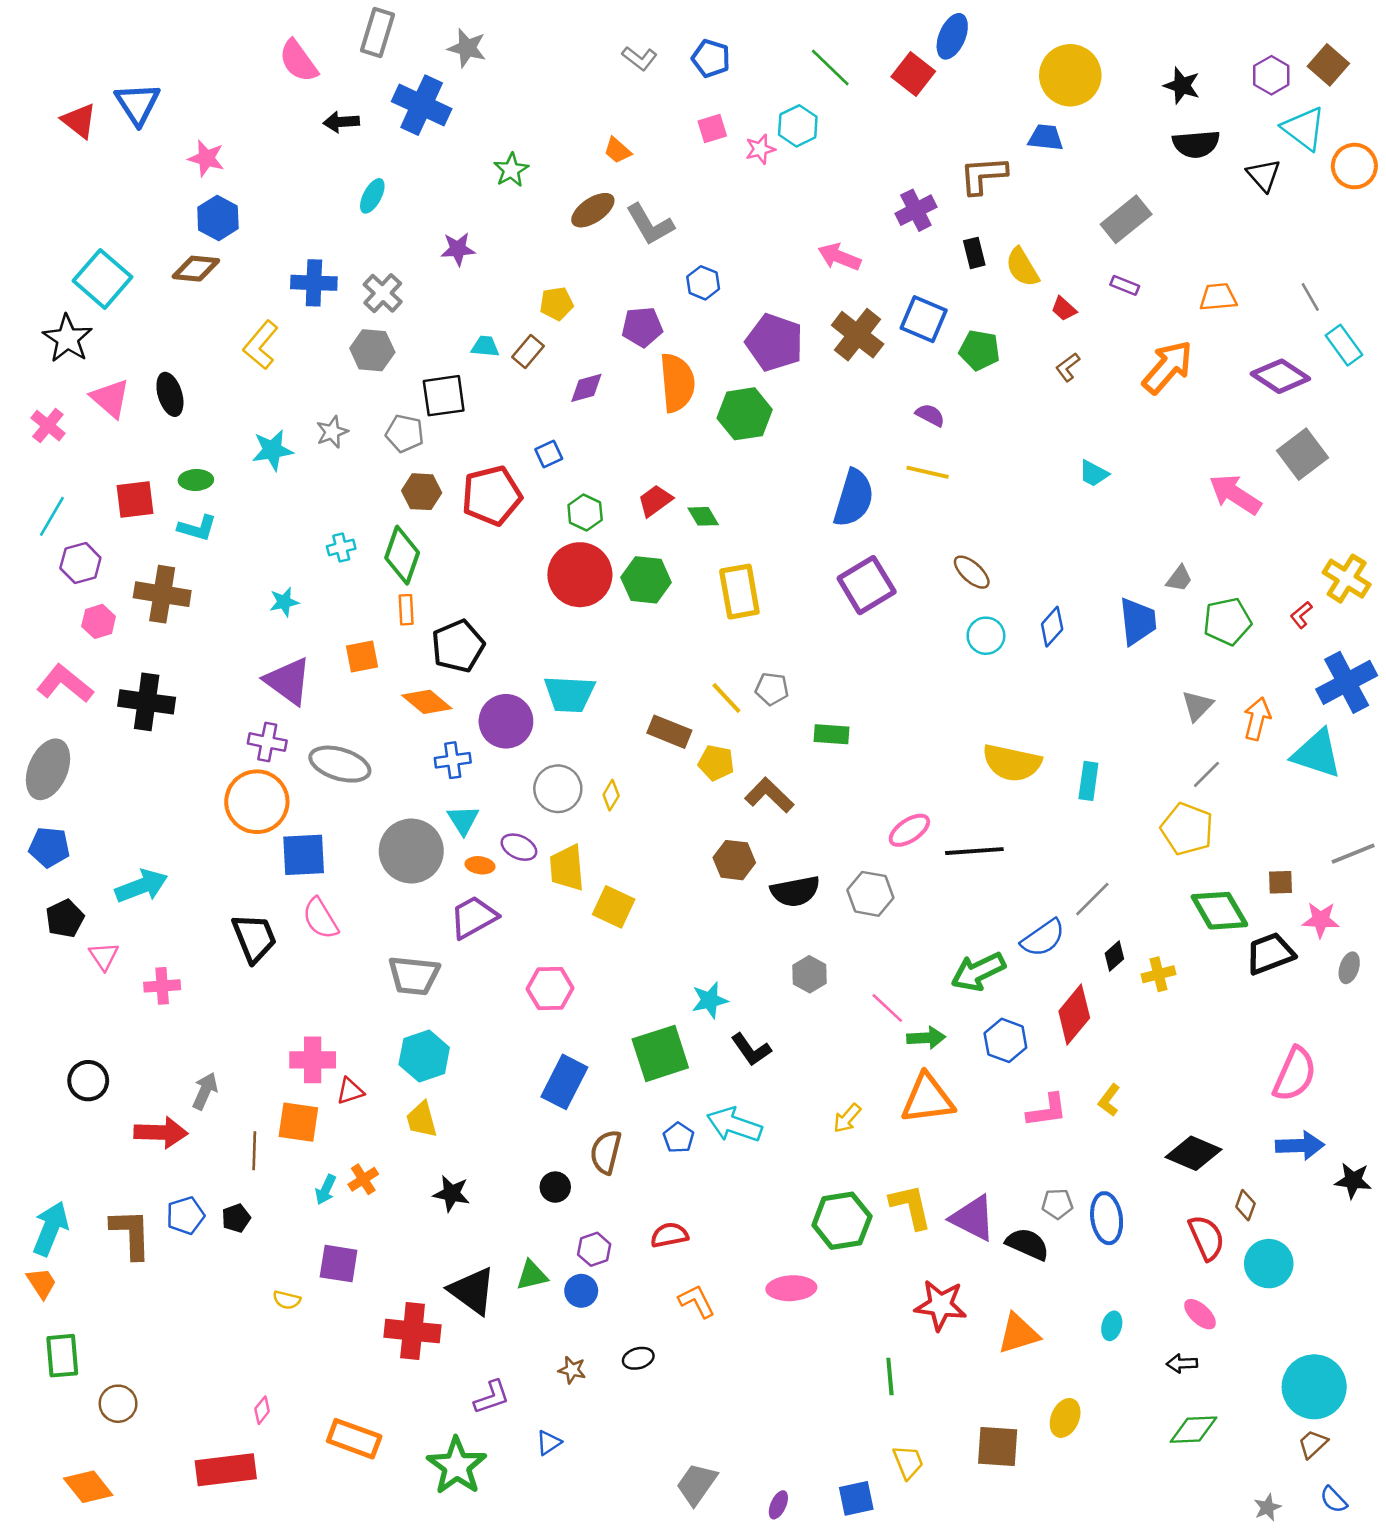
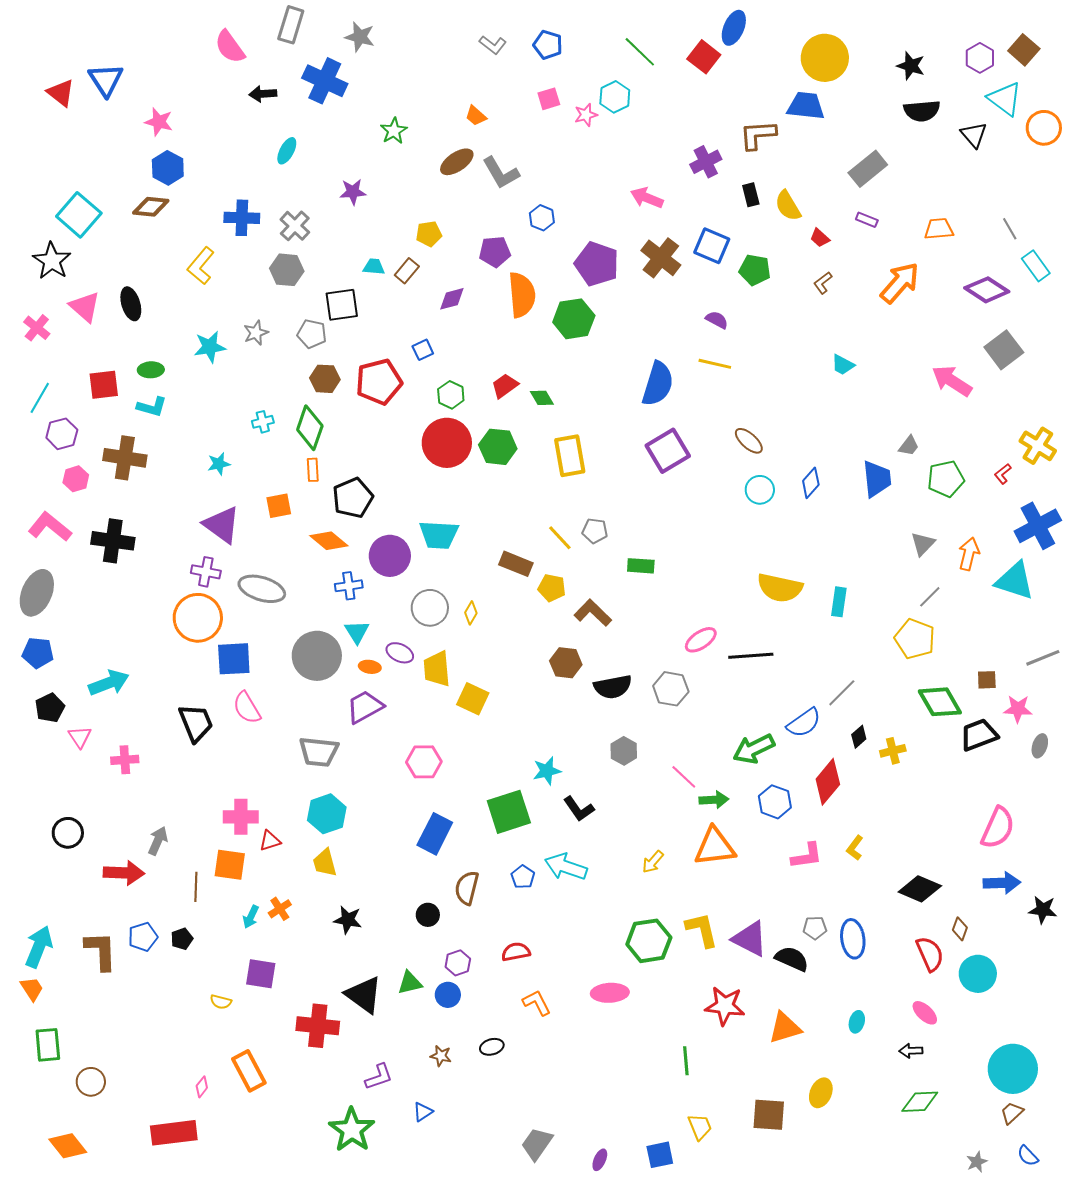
blue trapezoid: (1046, 138) -> (806, 106), size x1.4
orange rectangle: (354, 1439) -> (249, 1071), moved, turned 42

